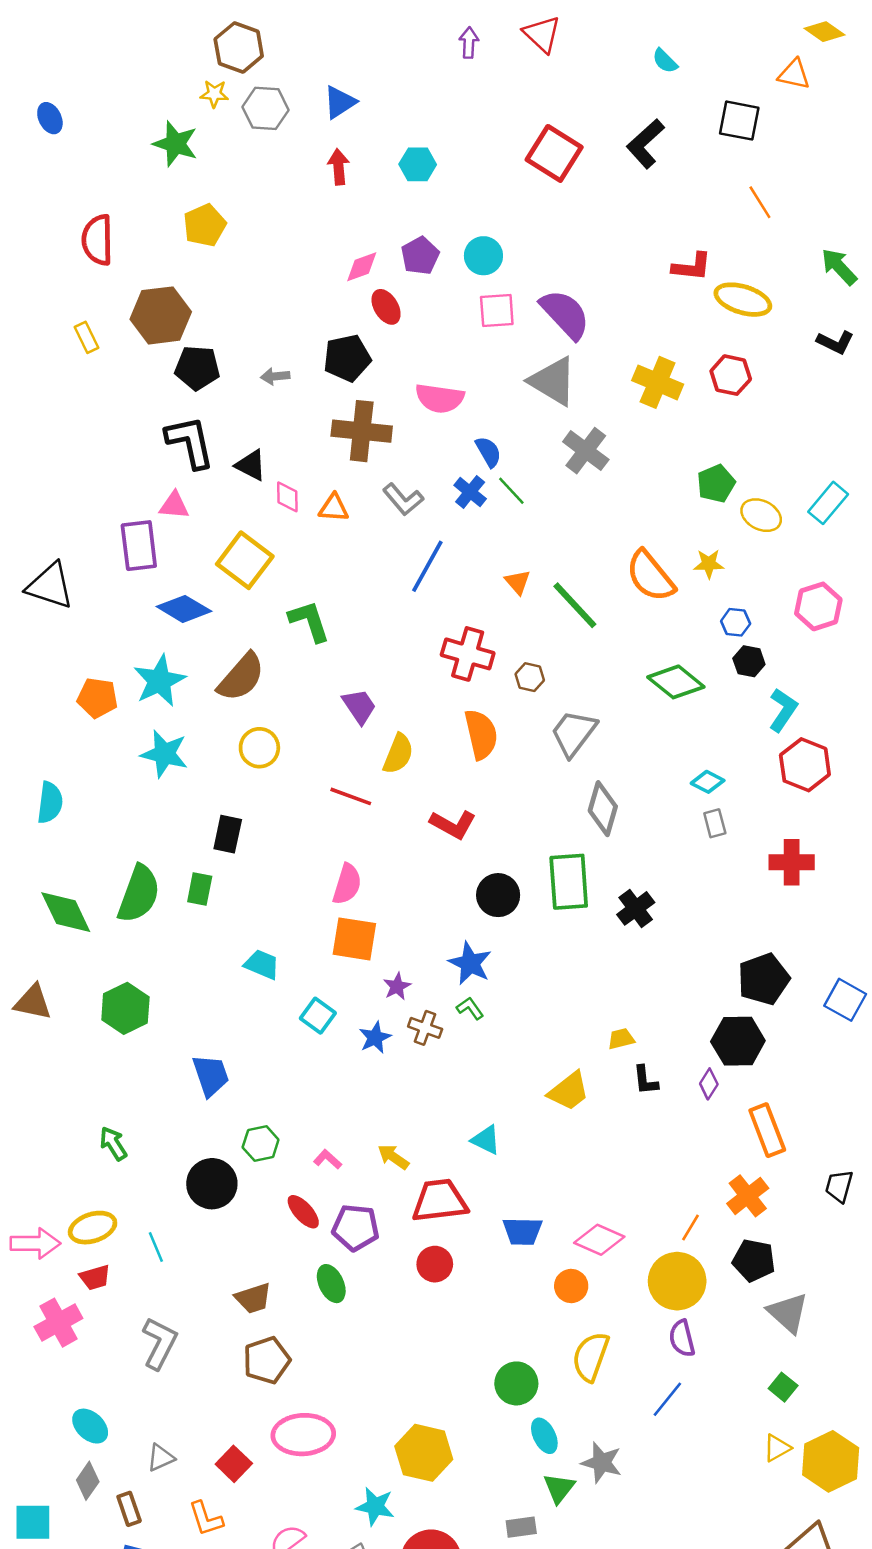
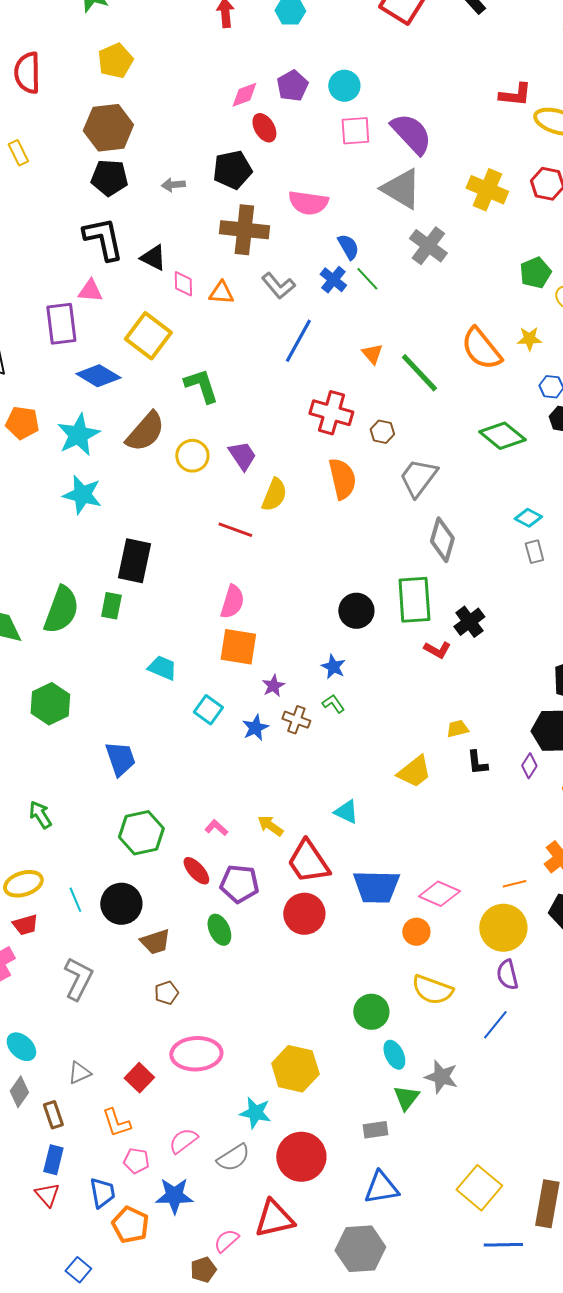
brown hexagon: (161, 315) -> (108, 128), moved
orange pentagon: (97, 698) -> (22, 423), moved
yellow circle: (259, 748) -> (192, 456), moved
red L-shape: (453, 824) -> (437, 650), moved, size x0.7
black rectangle: (228, 834) -> (134, 561), size x1.4
blue star: (470, 963) -> (333, 667), size x0.7
green hexagon: (261, 1144) -> (141, 833), moved, size x1.5
black circle: (212, 1184) -> (121, 904), moved
red trapezoid: (440, 1201) -> (308, 862), turned -117
orange line: (690, 1228) -> (514, 884), turned 45
blue trapezoid: (522, 1231) -> (376, 887), size x1.4
red circle: (435, 1264) -> (304, 914), size x1.4
yellow semicircle: (591, 1357) -> (432, 990), turned -90
brown pentagon: (267, 1360) -> (166, 993), size x0.6

